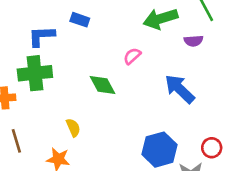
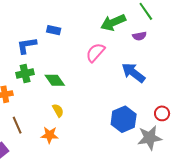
pink semicircle: (132, 56) -> (95, 53), size x1.5
green cross: (35, 73) -> (25, 73), size x0.7
green diamond: (103, 85) -> (55, 80), moved

